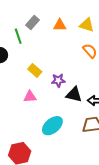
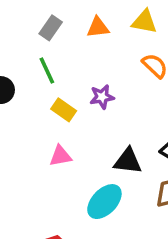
green line: (18, 36) -> (47, 70), moved
purple star: (58, 80) -> (102, 97), moved
black triangle: (74, 95) -> (128, 161), moved

